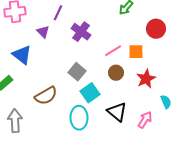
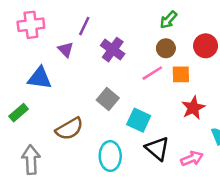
blue triangle: (22, 55) -> (40, 78), turned -30
brown circle: (116, 73) -> (166, 48), moved
cyan square: (90, 93) -> (139, 120), moved, turned -30
pink arrow: (145, 120) -> (192, 158), turned 36

